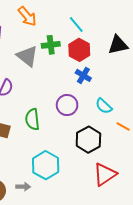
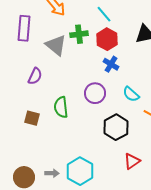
cyan hexagon: (46, 165) -> (80, 171), moved
red triangle: (105, 174) -> (132, 161), size x0.7

